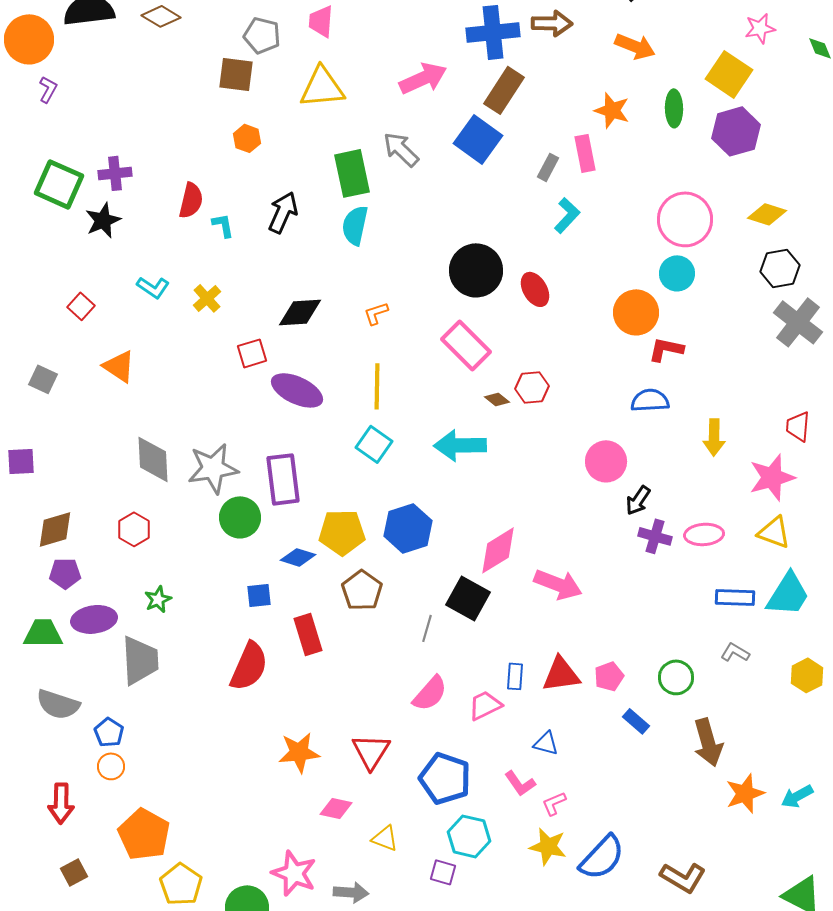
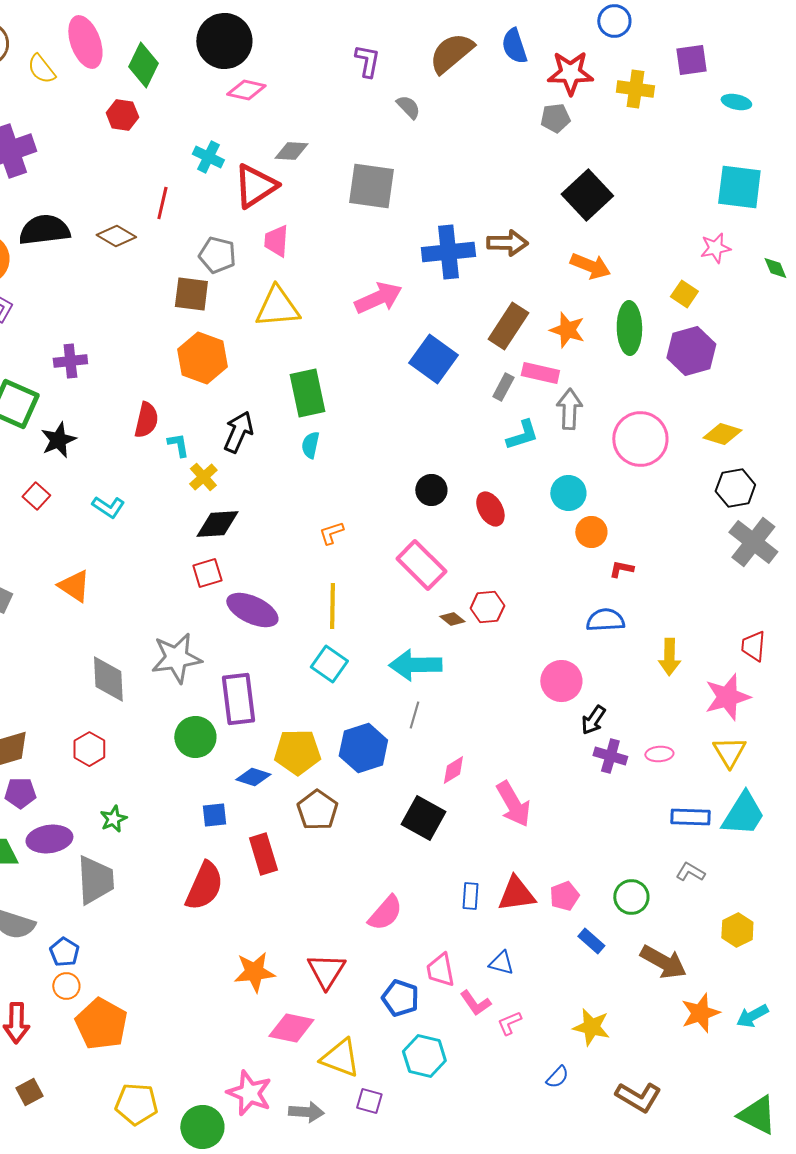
yellow square: (729, 74) -> (684, 294), size x0.6
brown rectangle: (504, 90) -> (508, 326), moved
green ellipse: (674, 108) -> (629, 328), size x1.4
orange hexagon: (247, 138) -> (202, 358), size x1.8
gray arrow: (401, 149) -> (569, 409), moved, turned 48
pink rectangle: (585, 153) -> (540, 373), turned -66
purple cross: (115, 173) -> (70, 361), moved
cyan L-shape: (567, 215) -> (522, 435), turned 30
cyan semicircle: (355, 225) -> (310, 445), size x0.7
black circle: (476, 270) -> (431, 490), size x0.6
cyan circle: (677, 273) -> (568, 493), moved
yellow cross: (207, 298) -> (203, 477), moved
red square: (81, 306) -> (36, 496), moved
black diamond: (300, 312) -> (217, 524), moved
orange circle: (636, 312) -> (591, 532), size x0.7
red L-shape: (666, 349) -> (621, 569), size x0.7
gray star: (213, 468) -> (176, 658), moved
yellow triangle: (774, 532) -> (729, 752), turned 39
pink ellipse: (704, 534) -> (659, 754), size x0.7
pink diamond: (498, 550) -> (453, 770), size x0.6
pink arrow: (558, 584) -> (513, 804), turned 39
gray line: (427, 628) -> (414, 715), moved
yellow hexagon: (807, 675) -> (737, 930), moved
pink trapezoid: (485, 705) -> (440, 970), moved, turned -75
brown arrow: (708, 742) -> (663, 962), turned -45
blue pentagon: (445, 778) -> (400, 998), size x0.7
pink diamond: (336, 808) -> (291, 1028), size x1.4
orange pentagon: (144, 834) -> (101, 1024), moved
yellow triangle: (385, 838) -> (340, 1058), size x1.5
yellow star: (548, 846) -> (591, 1027), moved
blue semicircle: (602, 857) -> (557, 1077), size x0.5
purple square: (443, 872) -> (369, 1101), moved
yellow pentagon: (181, 884) -> (136, 1104), turned -30

